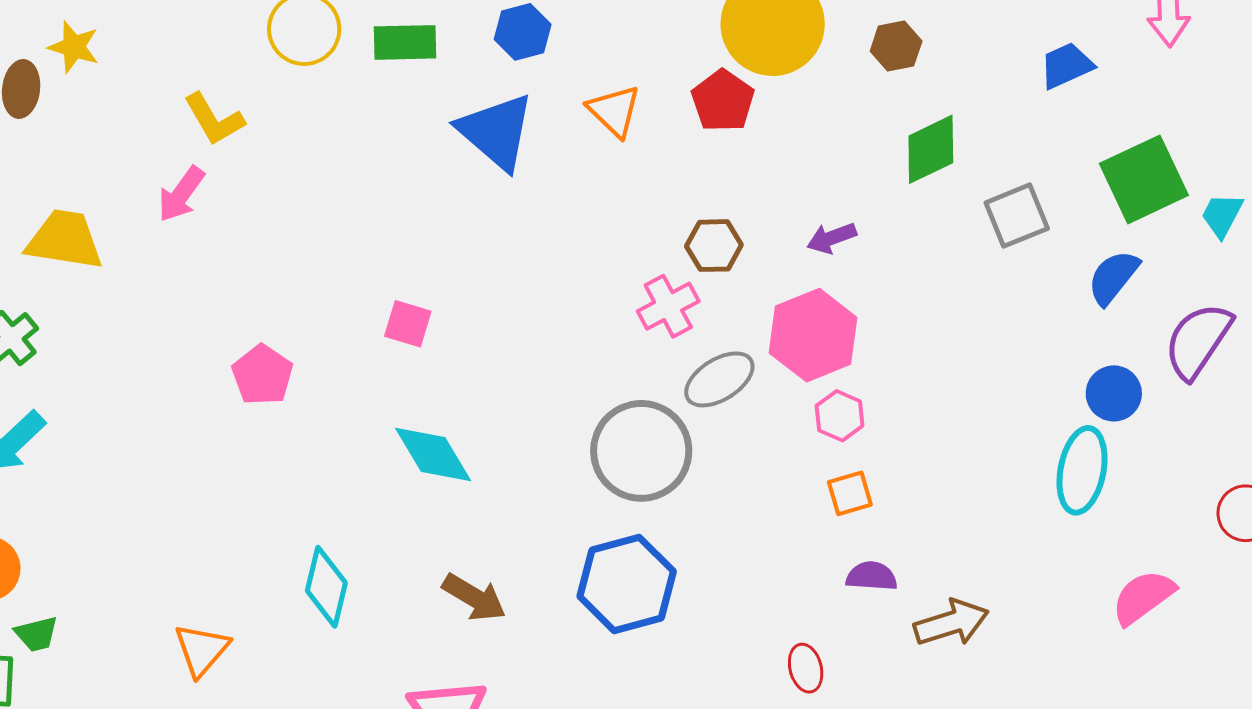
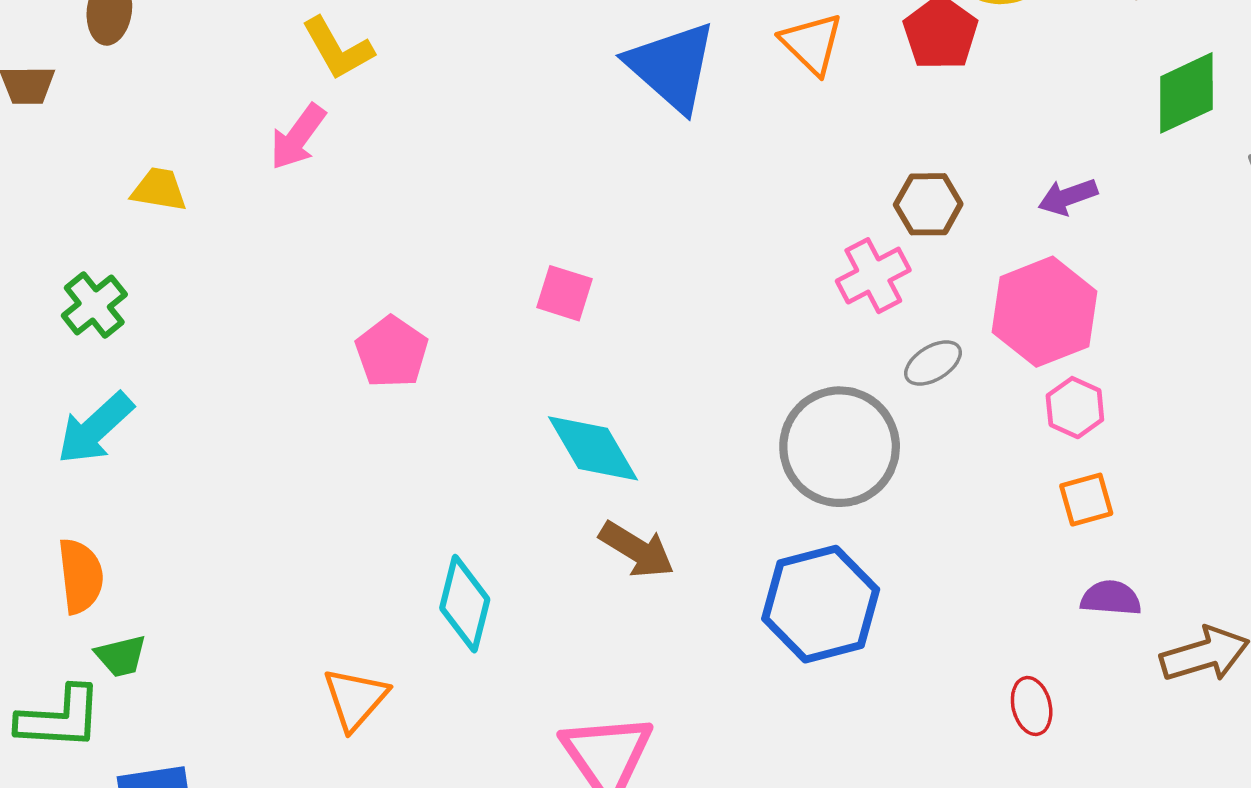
yellow trapezoid: (65, 240) -> (159, 189), size x0.6
gray ellipse: (719, 379) -> (933, 363), size x0.7
brown arrow: (474, 597) -> (637, 550), moved
orange triangle: (202, 650) -> (355, 699), moved

